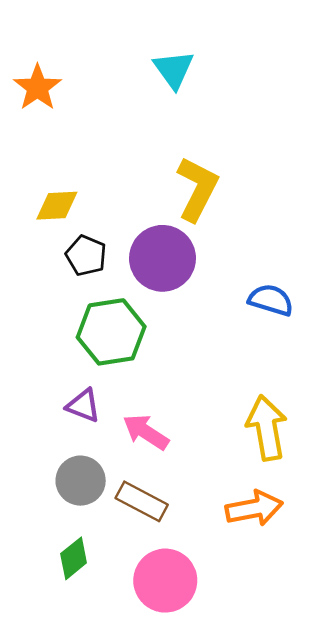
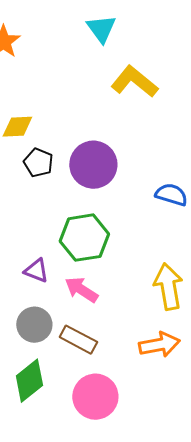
yellow L-shape: (197, 189) -> (134, 82), moved, turned -78
green hexagon: (111, 332) -> (84, 238), moved
green diamond: (74, 558) -> (29, 381), size x1.4

